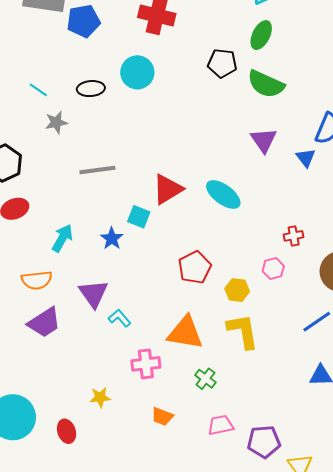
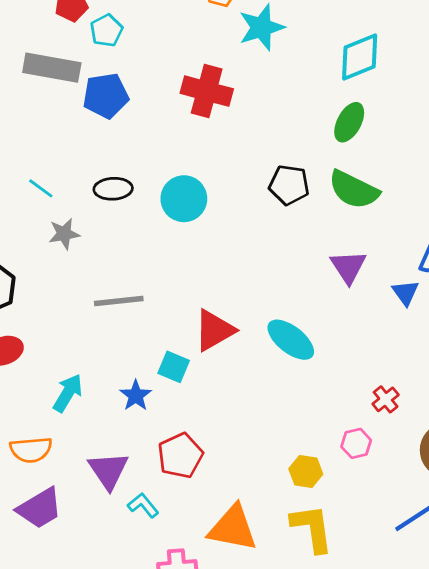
black pentagon: (222, 63) -> (289, 185), moved
cyan circle: (137, 72) -> (184, 199), moved
red cross: (294, 236) -> (386, 399), turned -30
red pentagon: (195, 267) -> (180, 456), moved

